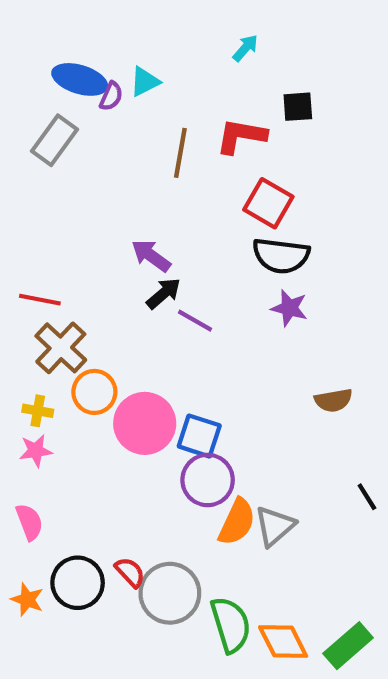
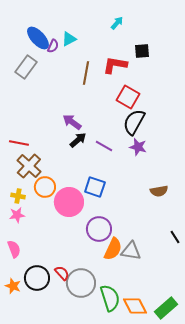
blue ellipse: (80, 79) -> (38, 38), turned 30
black semicircle: (281, 256) -> (134, 122), turned 112
purple line: (195, 321) -> (104, 146), moved
blue square: (199, 436) -> (95, 187), moved
gray triangle: (275, 526) -> (131, 251), turned 50

